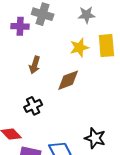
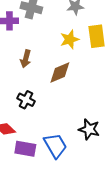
black cross: (33, 106) -> (26, 100), turned -36

